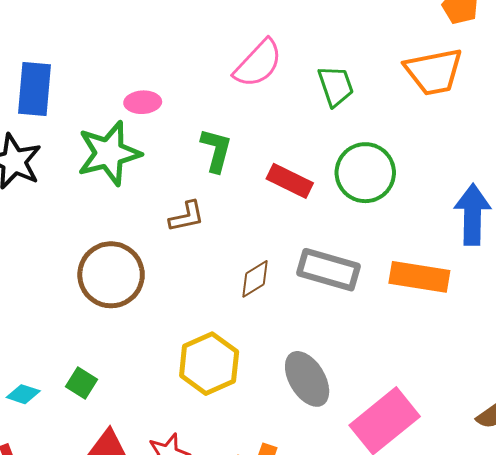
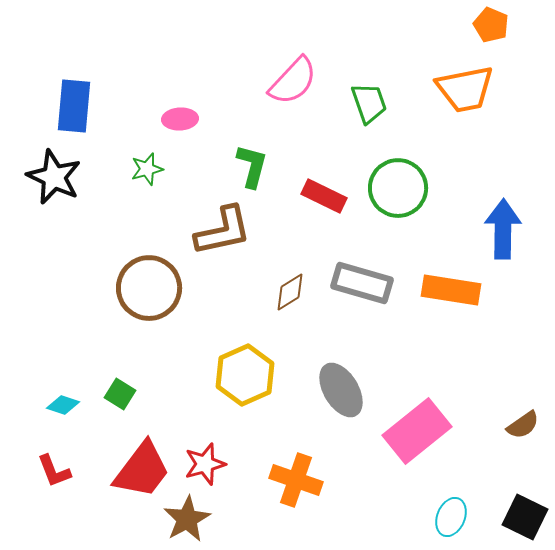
green star: (109, 153) -> (147, 169), size x0.5
brown L-shape: (187, 217) -> (223, 231), size x1.6

